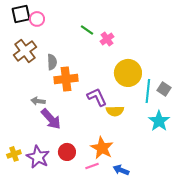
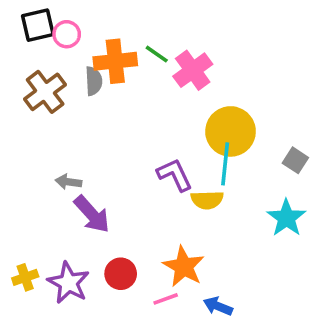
pink cross: (107, 39) -> (193, 70), size x1.5
gray semicircle: (52, 62) -> (94, 81), moved
orange cross: (66, 79) -> (115, 61), moved
cyan line: (148, 91) -> (225, 164), moved

